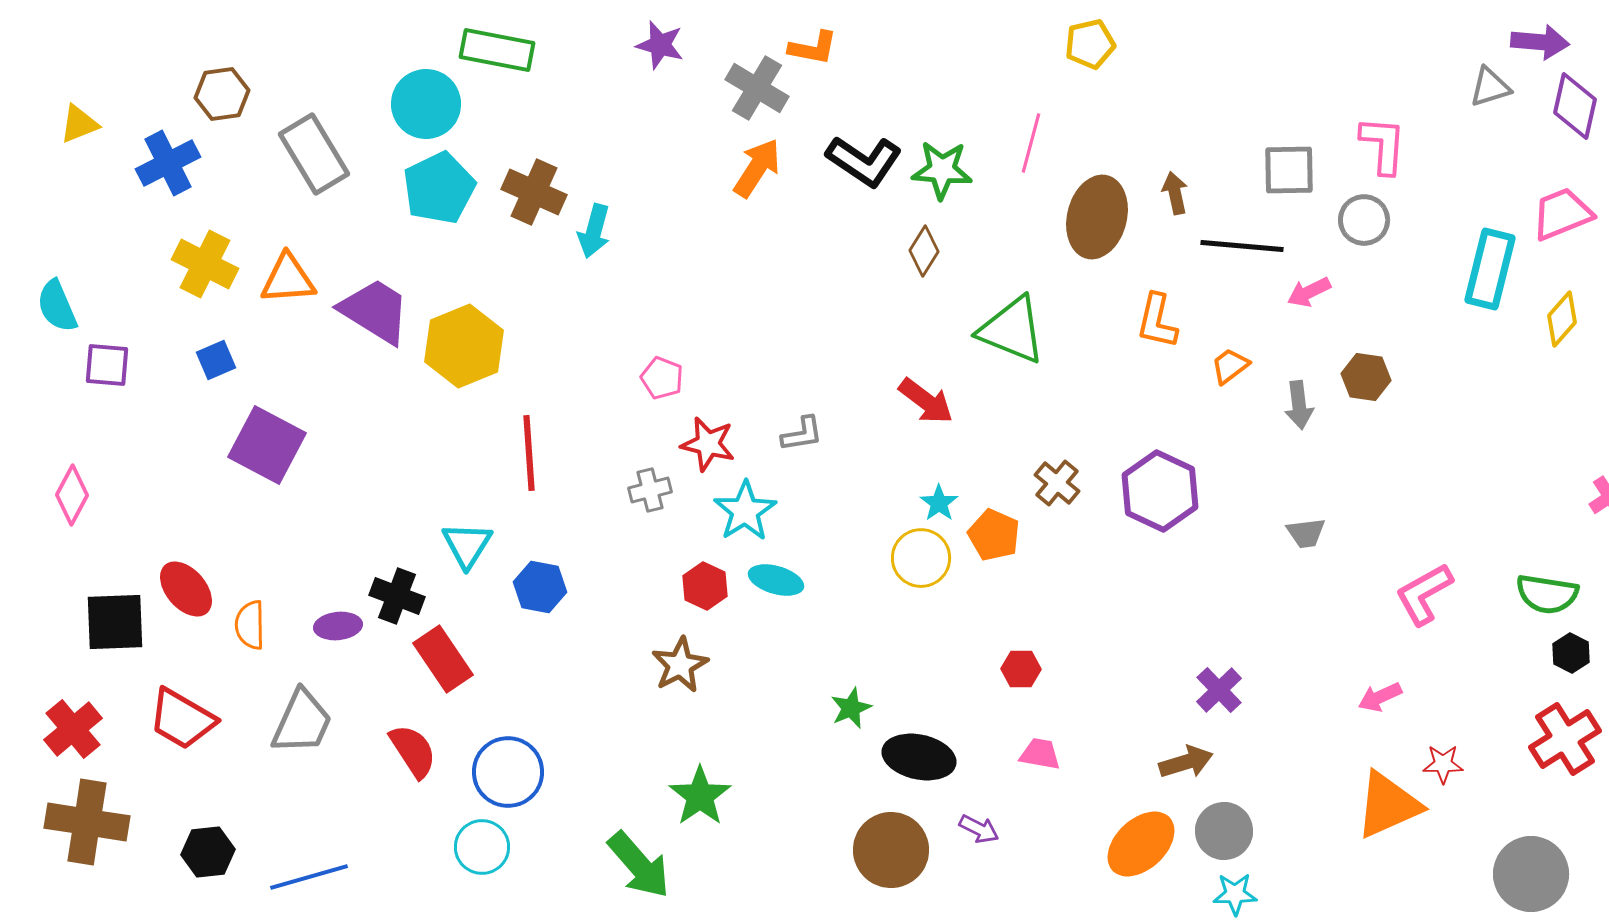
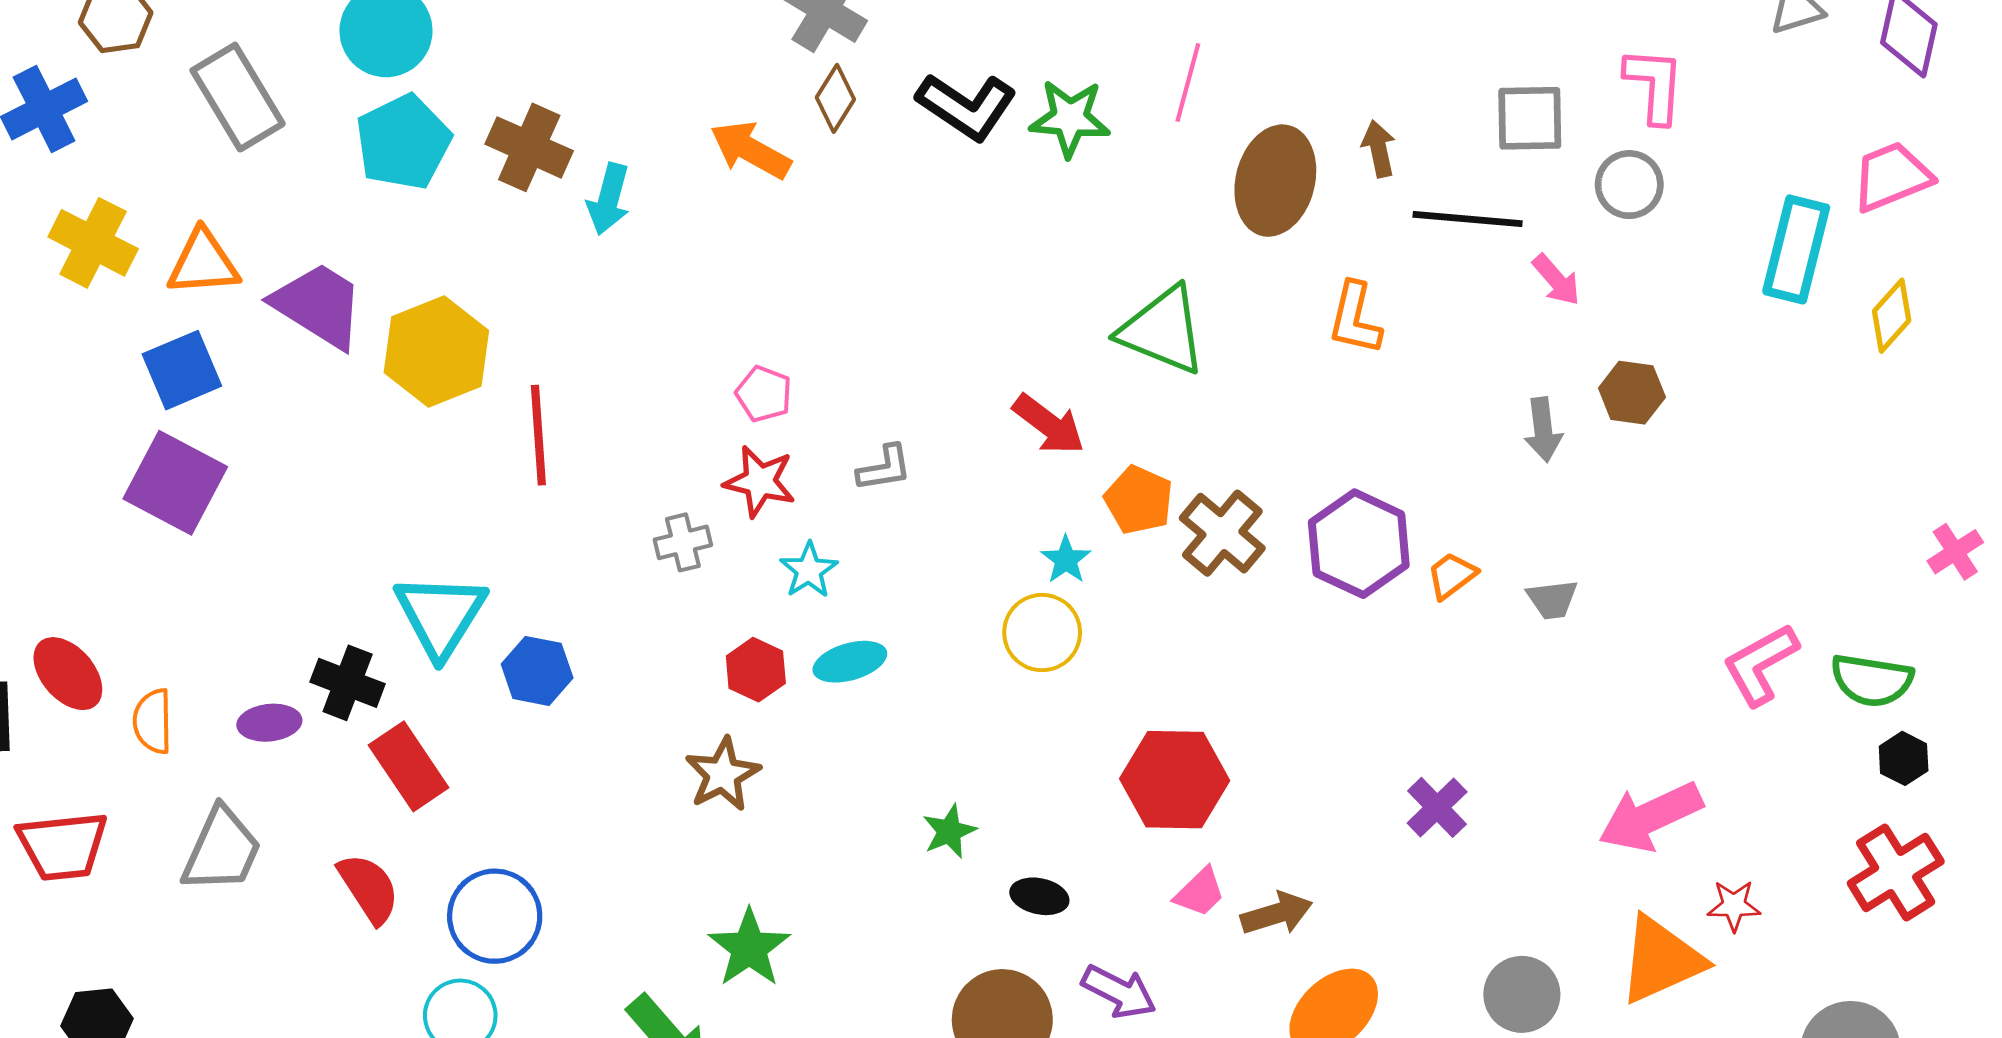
orange arrow: (757, 168) -> (750, 150), moved, turned -94
brown diamond: (924, 251) -> (835, 98), moved
pink arrow: (1309, 292) -> (1556, 280), turned -105
blue square: (216, 360) -> (182, 370), moved, size x1.5
orange trapezoid: (1230, 366) -> (1452, 576), moved
pink pentagon: (662, 378) -> (764, 394), moved
red line: (529, 453) -> (538, 435), moved
brown cross: (1057, 483) -> (1222, 533), size x1.4
cyan star: (745, 511) -> (809, 570), size x0.7
orange pentagon: (994, 535) -> (1139, 500), moved
cyan triangle: (467, 545) -> (440, 615), size x1.4
cyan ellipse: (776, 580) -> (850, 662), turned -32
pink L-shape: (1424, 594) -> (1760, 664), moved
red hexagon: (1021, 669) -> (1175, 780), size x2.0
pink arrow: (1380, 697) -> (1650, 817), size x1.8
red trapezoid: (182, 719) -> (63, 846), turned -36
pink trapezoid: (1040, 754) -> (1200, 892), turned 126
black ellipse: (919, 757) -> (1039, 896), size x0.6
brown arrow: (1186, 762) -> (1277, 914), moved
purple arrow: (979, 829) -> (1119, 992), size x1.4
gray circle: (1224, 831) -> (1522, 994), moved

